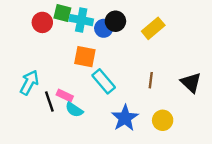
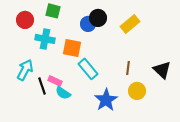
cyan cross: (81, 20) -> (45, 39), moved
red circle: (42, 22) -> (25, 20), moved
yellow circle: (163, 120) -> (137, 91), moved

